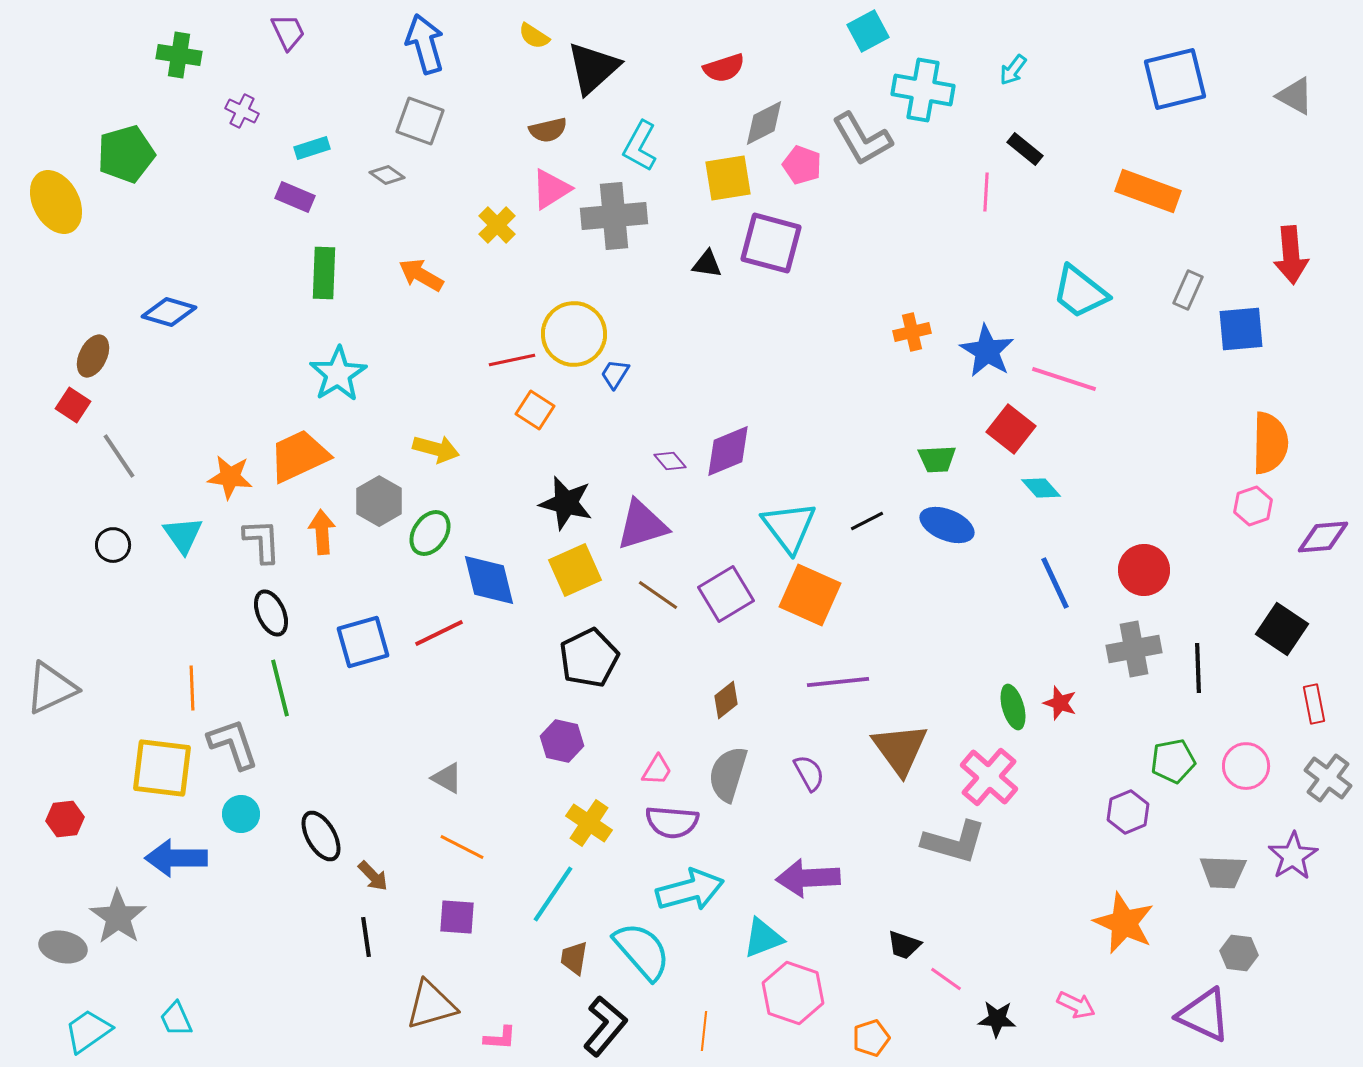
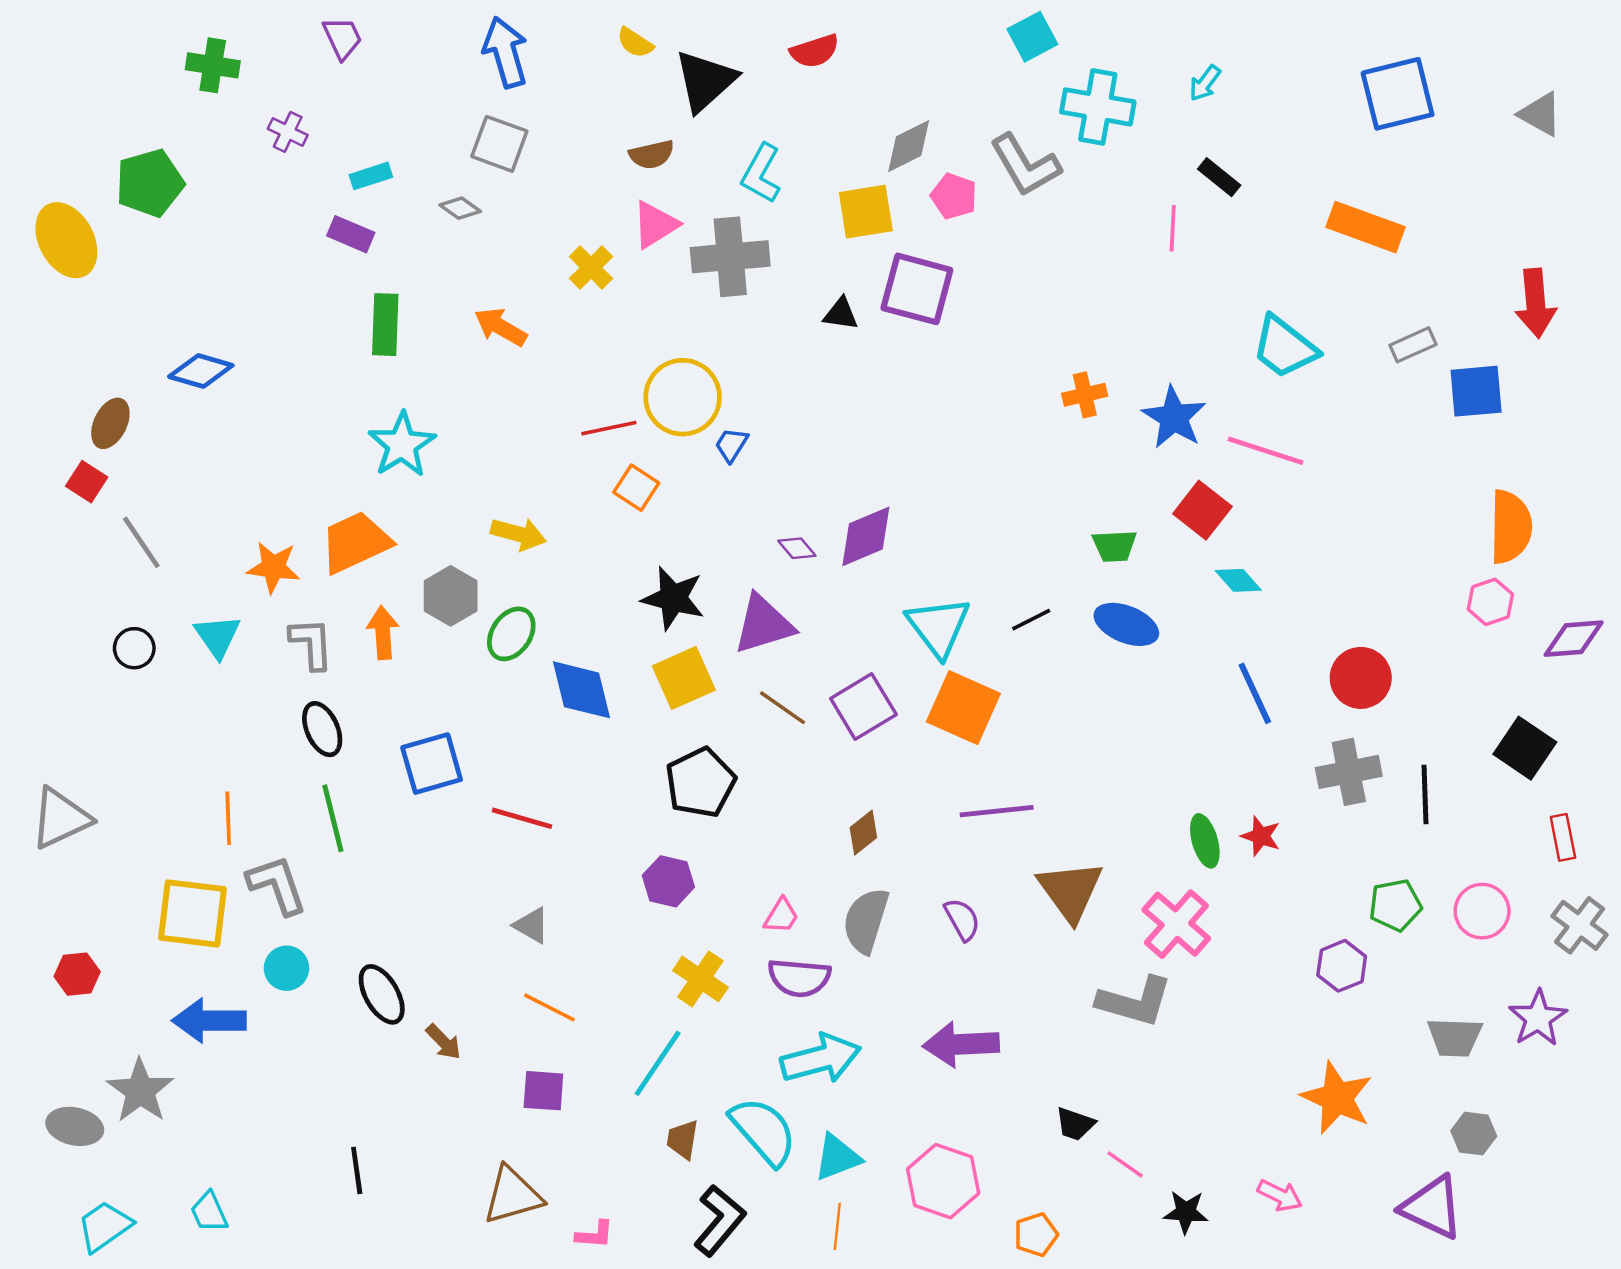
red semicircle: (724, 68) -> (815, 51), moved
gray rectangle: (1188, 290) -> (1413, 345), turned 42
red line: (439, 633) -> (522, 818), moved, turned 42
black line: (366, 937) -> (357, 1170), moved
cyan triangle: (763, 938) -> (837, 1157), moved

